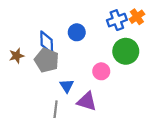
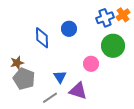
brown star: (17, 56) -> (17, 63), moved
gray pentagon: (47, 60) -> (24, 79), moved
gray line: (56, 109) -> (50, 98), turned 49

